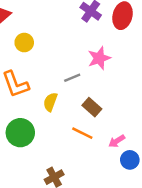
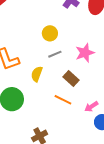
yellow circle: (24, 43) -> (50, 33), moved
pink star: (99, 58) -> (85, 53), moved

